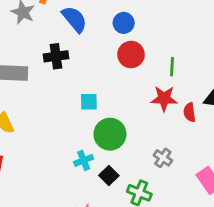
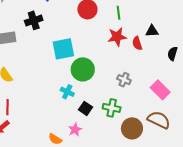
cyan square: (89, 102) -> (63, 49), size x1.6
cyan cross: (84, 160) -> (67, 92), turned -32
black square: (109, 175) -> (86, 108), moved

